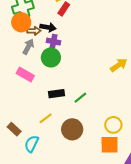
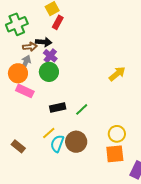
orange circle: (21, 22) -> (18, 73), moved
purple cross: (54, 42) -> (50, 56), turned 32
cyan semicircle: (32, 144) -> (57, 144), moved

